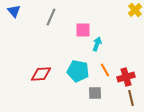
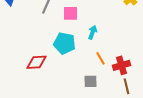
pink square: (83, 30) -> (70, 13), moved
cyan pentagon: (78, 71) -> (64, 43), moved

